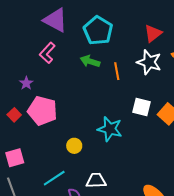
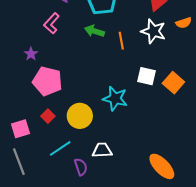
red square: (14, 115) -> (48, 116), moved
yellow circle: (74, 146) -> (80, 116), size x1.6

